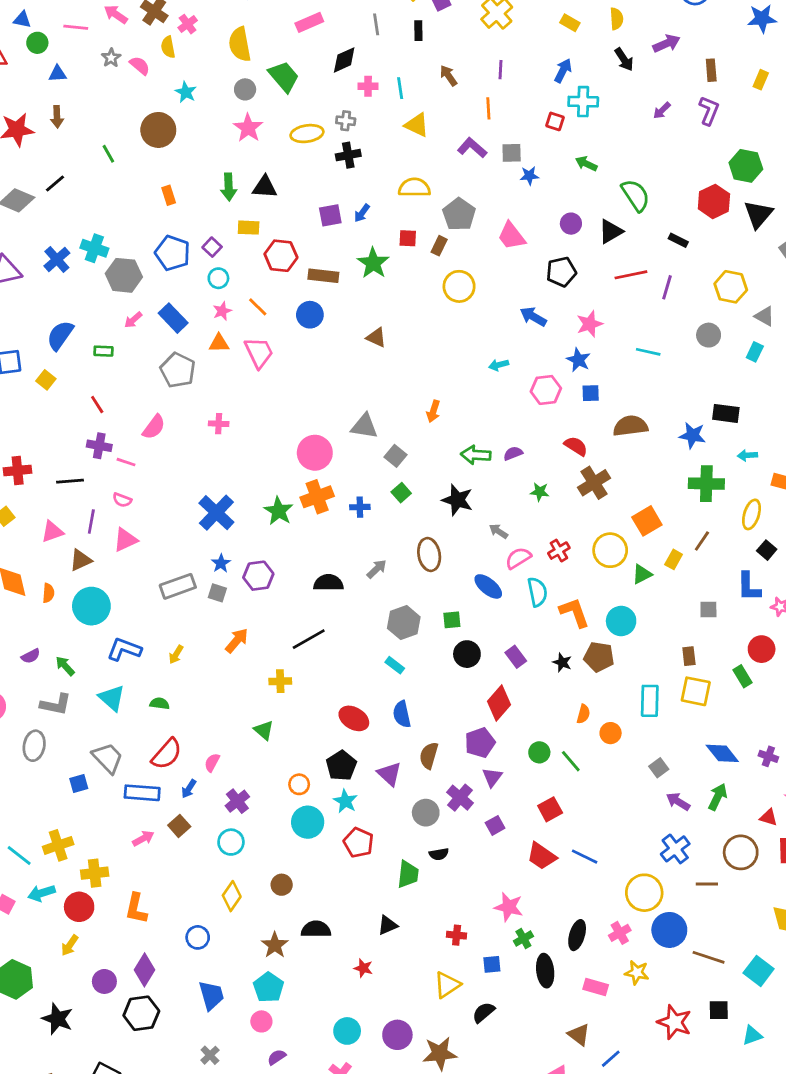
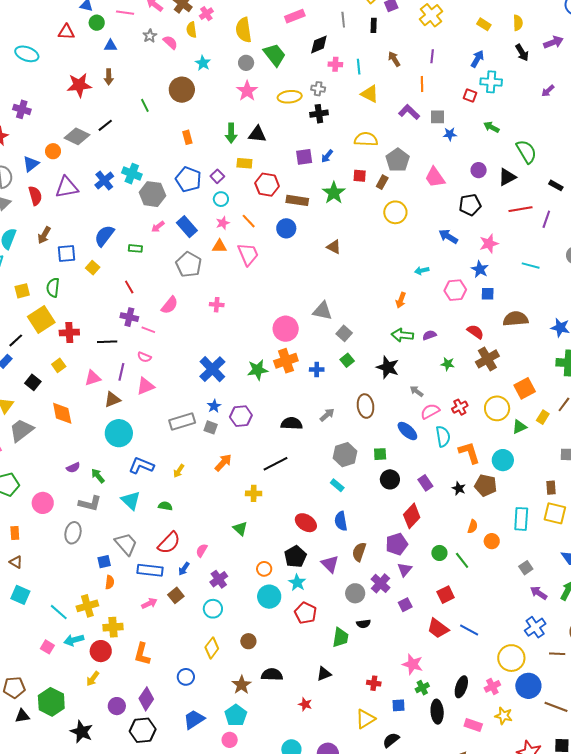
orange arrow: (433, 411) -> (401, 300), moved
green star: (279, 511) -> (258, 370), turned 30
orange semicircle: (48, 593) -> (110, 582), moved
blue trapezoid: (211, 995) -> (194, 719), turned -110

